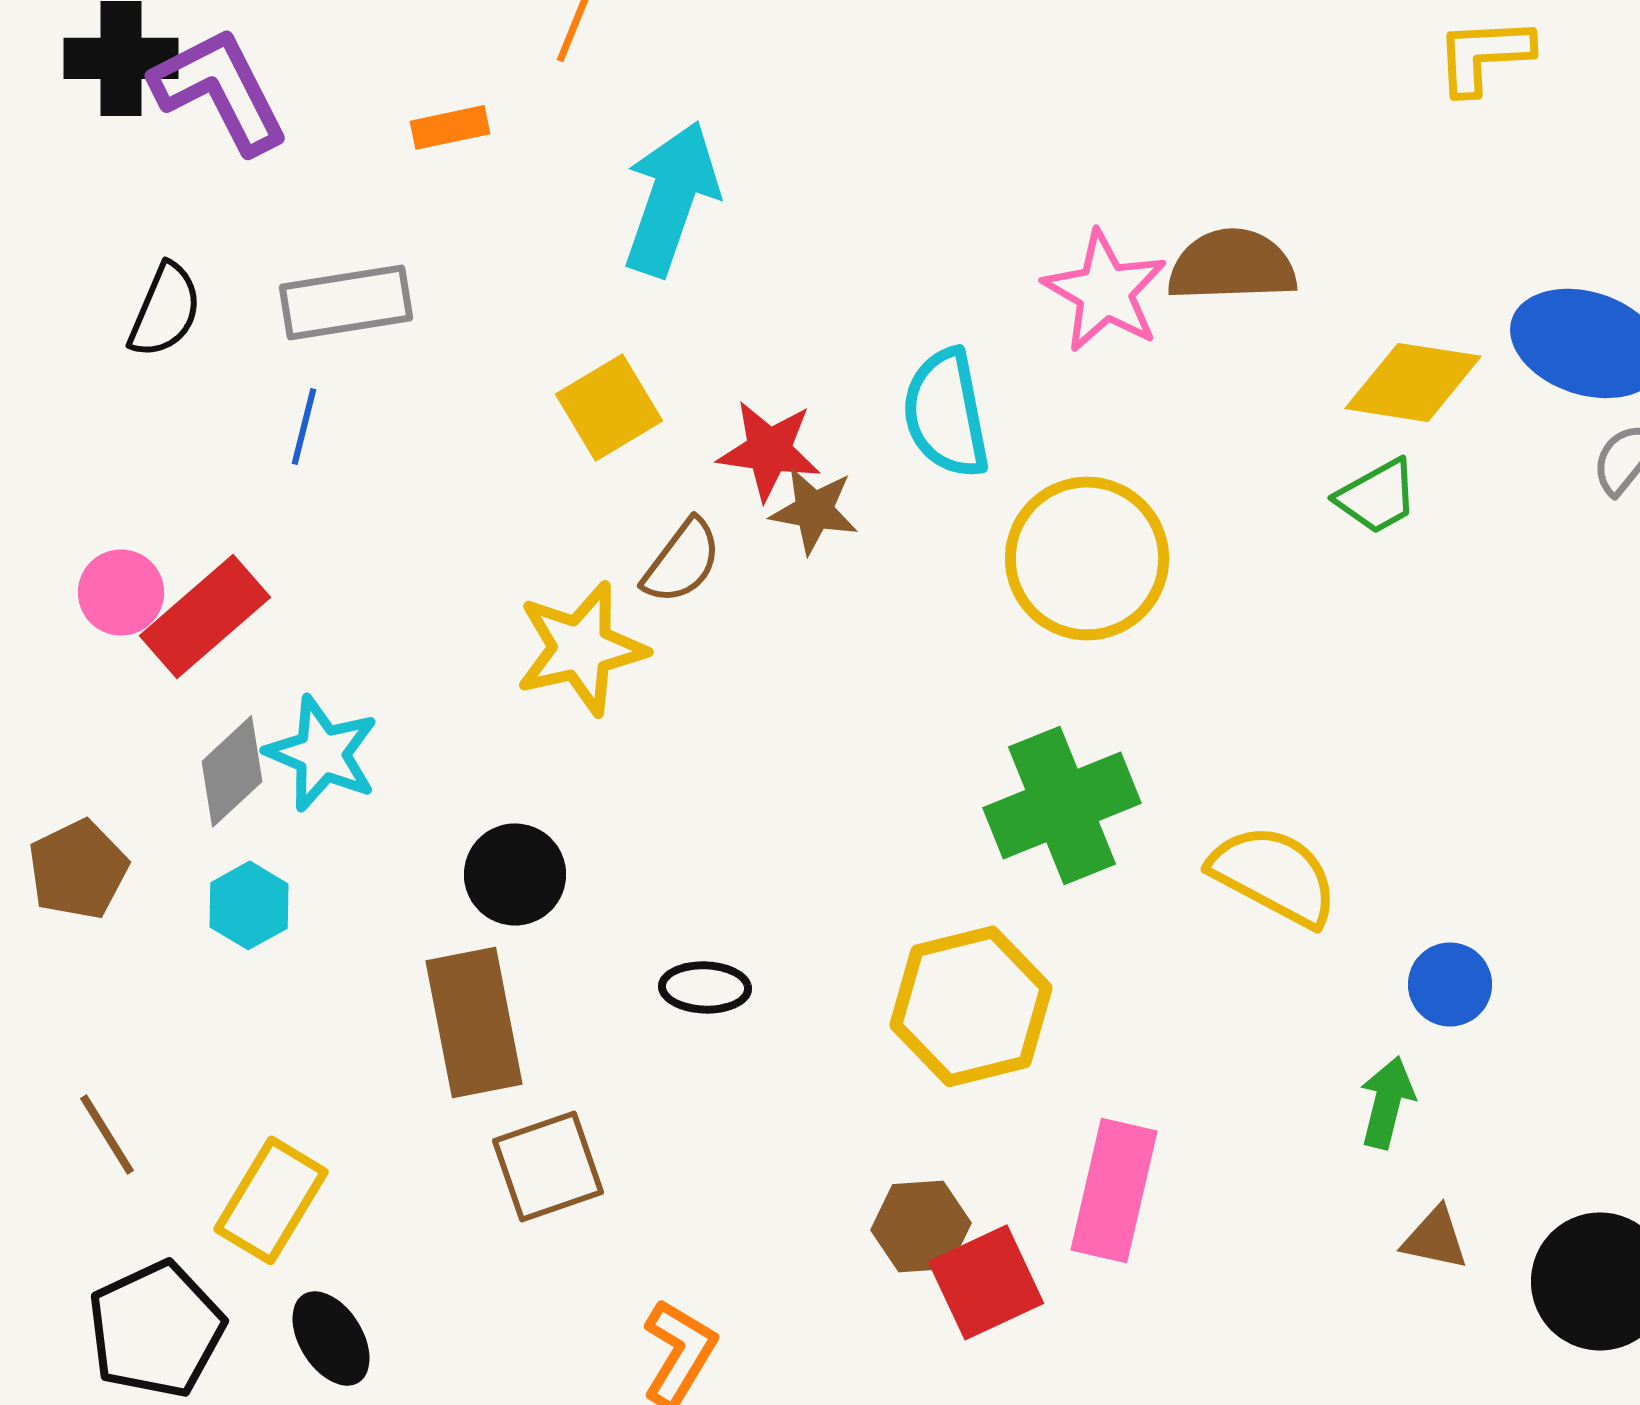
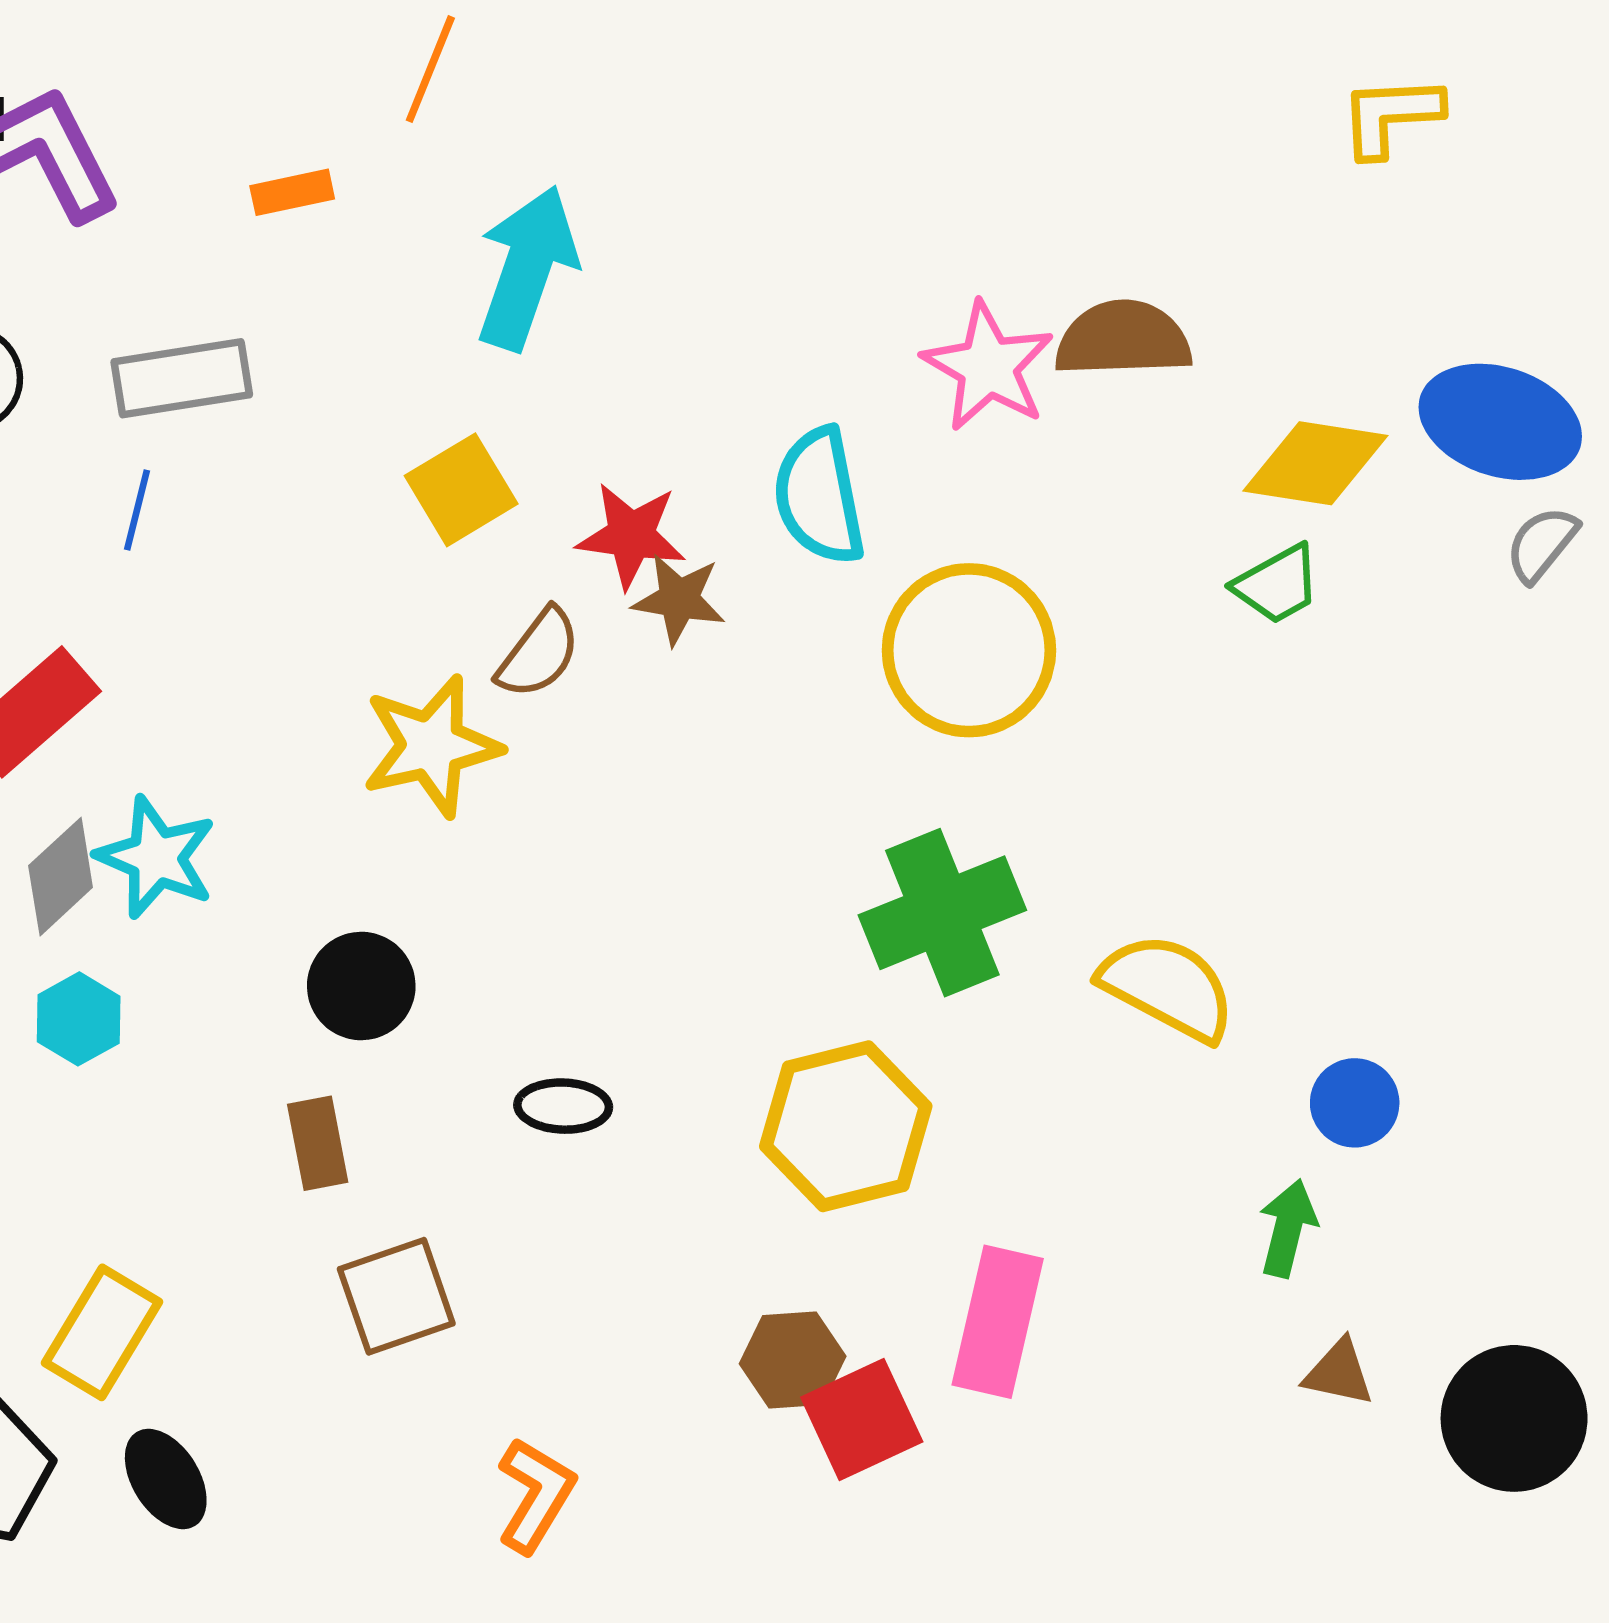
brown rectangle: (474, 1022) -> (318, 1143), size x0.6

